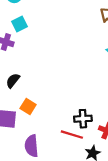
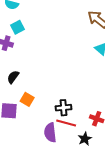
black cross: (83, 119) -> (63, 108), moved
purple semicircle: (32, 146) -> (50, 133), moved

